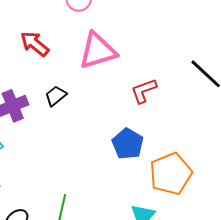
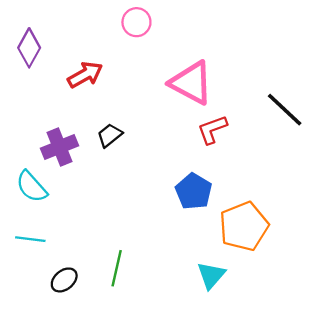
red arrow: (35, 44) -> (85, 75), turned 112
pink triangle: (98, 51) -> (191, 83), moved, turned 45

